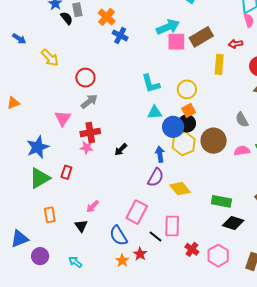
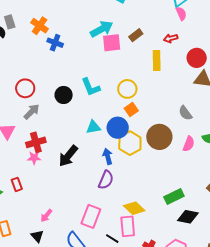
brown rectangle: (201, 37) -> (136, 35), size x0.6
cyan triangle: (155, 112) -> (93, 127), moved
black circle: (187, 123) -> (64, 95), moved
black arrow: (121, 150) -> (68, 156), size x1.6
pink semicircle: (242, 151) -> (189, 144), turned 126
red rectangle: (66, 172) -> (17, 184), turned -32
yellow diamond: (180, 189) -> (134, 208), moved
green rectangle: (221, 201) -> (174, 196), turned -30

